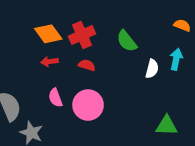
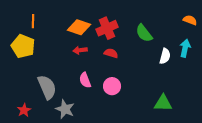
orange diamond: (48, 34) -> (79, 27), turned -35
pink circle: (88, 105) -> (112, 86), size x0.7
green triangle: (166, 126) -> (163, 103), moved

